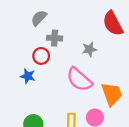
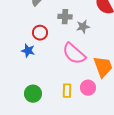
gray cross: (55, 38) -> (65, 17), moved

